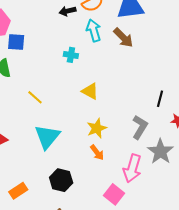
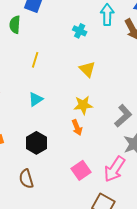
yellow line: (35, 97) -> (35, 60), turned 49
cyan triangle: (47, 137) -> (36, 99), size x0.6
pink arrow: (132, 168) -> (115, 169), moved

